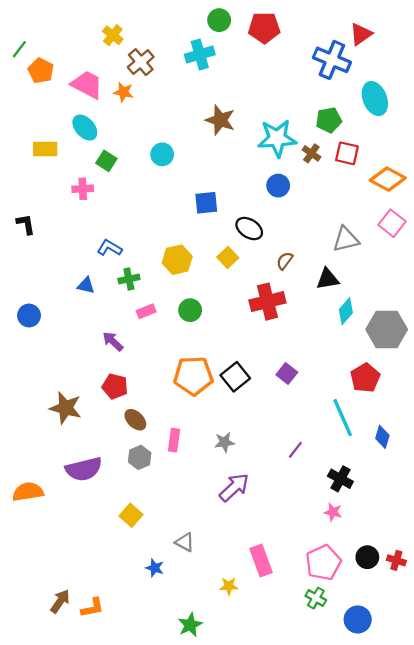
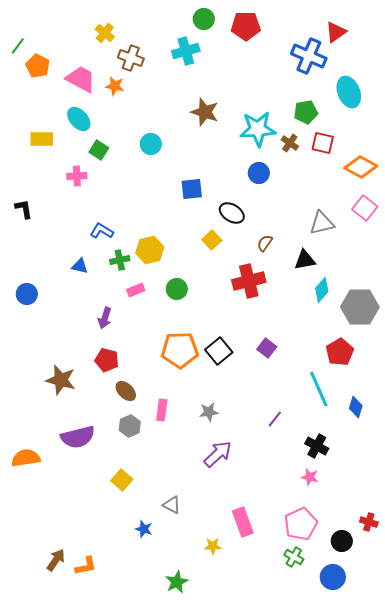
brown cross: (141, 62) -> (131, 58), turned -30
yellow hexagon: (177, 260) -> (150, 250), moved
purple arrow: (113, 341) -> (105, 318), turned -115
black circle: (367, 557) -> (342, 541), moved

